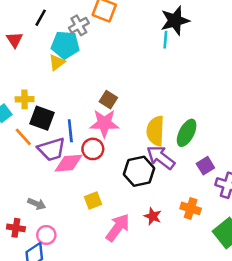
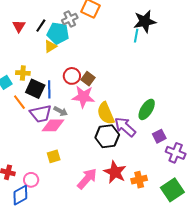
black line: (41, 18) -> (41, 26), moved
blue line: (70, 131) -> (49, 89), moved
yellow semicircle: (155, 131) -> (106, 113), moved, turned -30
red circle: (93, 149) -> (72, 76), moved
yellow square: (93, 201) -> (54, 156), moved
gray arrow: (37, 204) -> (61, 111), moved
orange cross: (191, 208) -> (139, 180), moved, turned -35
red star: (153, 216) -> (115, 172), size x1.6

